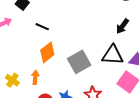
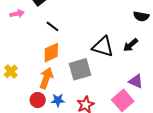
black triangle: (113, 55) -> (103, 47), moved
orange arrow: (35, 77) -> (46, 78), moved, size x1.5

